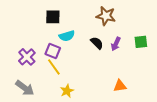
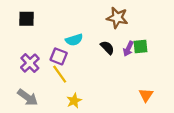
black square: (53, 17) -> (27, 19), moved
green square: (141, 42) -> (140, 46), moved
orange triangle: (120, 86) -> (146, 95), moved, turned -48

